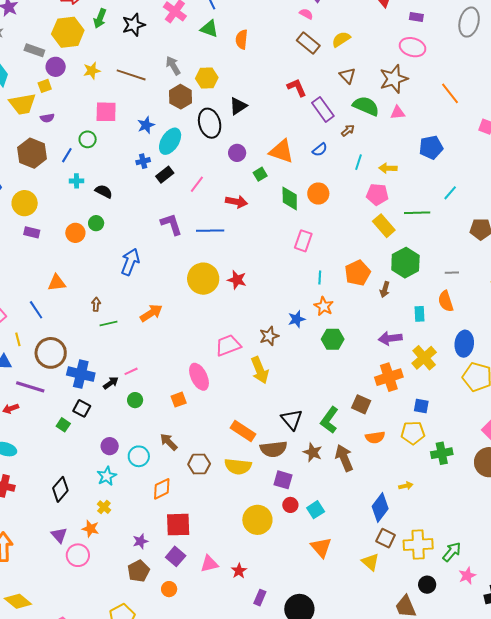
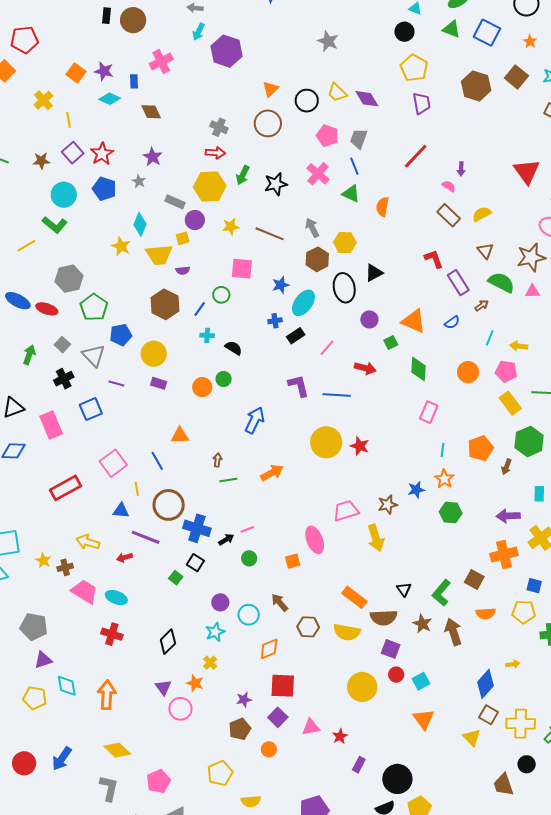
orange circle: (318, 194) -> (468, 372), moved
black triangle: (292, 419) -> (404, 589), size x0.7

